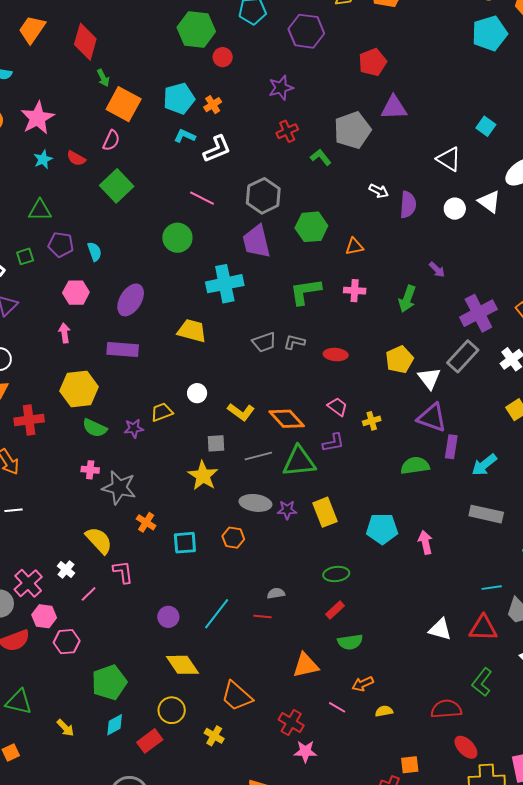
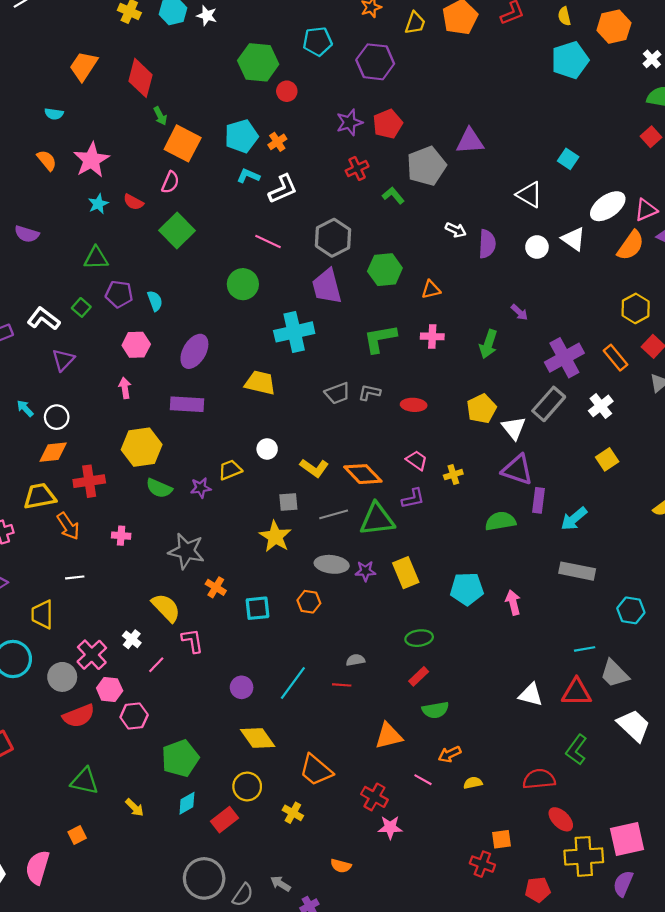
red pentagon: (373, 62) -> (388, 124), moved
green square: (25, 256) -> (81, 307), turned -30
pink cross: (90, 470) -> (121, 536), moved

